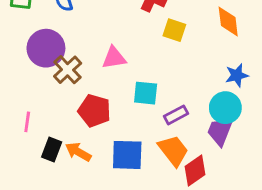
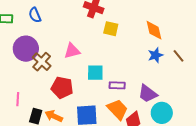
orange diamond: (228, 22) -> (154, 30), moved
cyan circle: (225, 108) -> (162, 113), moved
purple rectangle: (176, 115) -> (117, 85), turned 35
purple trapezoid: (220, 131) -> (148, 94), turned -70

